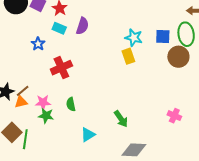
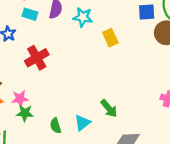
cyan star: (134, 38) -> (83, 17), moved
green semicircle: (71, 104) -> (56, 126), moved
cyan triangle: (88, 135) -> (82, 123), moved

